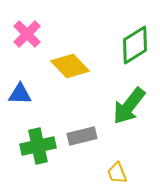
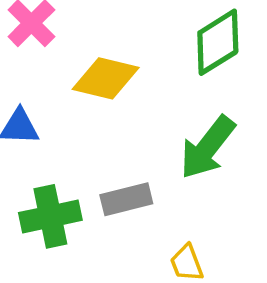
yellow diamond: (70, 66) -> (106, 78), turned -33

